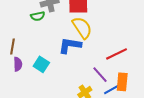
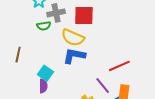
yellow semicircle: (82, 28) -> (73, 38), moved, turned 145
purple semicircle: (18, 64) -> (43, 86), moved

